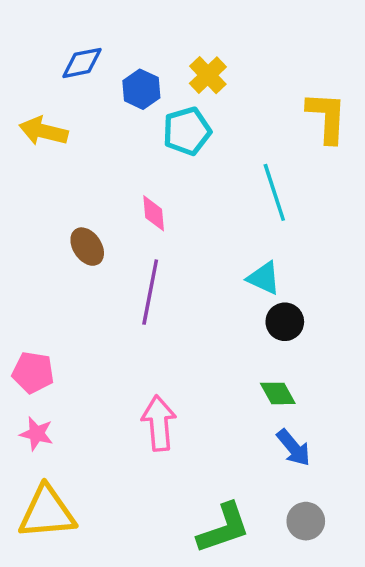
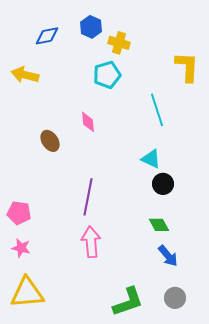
yellow cross: (208, 75) -> (119, 43), turned -30
blue hexagon: (141, 89) -> (91, 27), moved
purple line: (150, 292) -> (88, 197), moved

